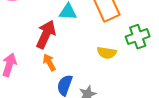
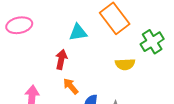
red arrow: (46, 34) -> (61, 59), size x0.7

